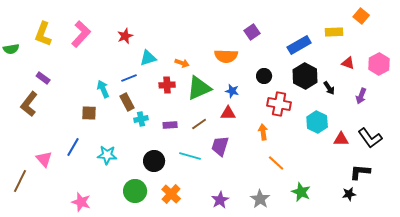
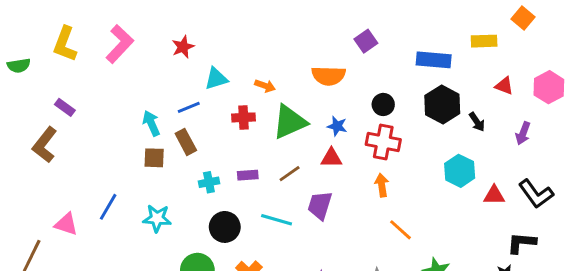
blue rectangle: (299, 45) -> (434, 60), turned 35
red cross: (279, 104) -> (383, 142), moved
brown square: (89, 113) -> (154, 158), moved
cyan cross: (141, 119) -> (209, 182), moved
pink triangle: (44, 159) -> (66, 224), turned -30

